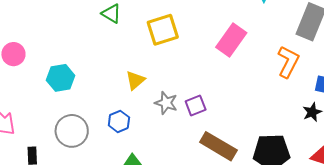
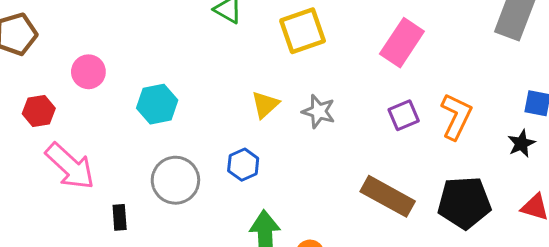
orange L-shape: (288, 62) -> (456, 116), moved
gray star: (166, 103) -> (319, 111), moved
purple square: (196, 106) -> (404, 115), moved

